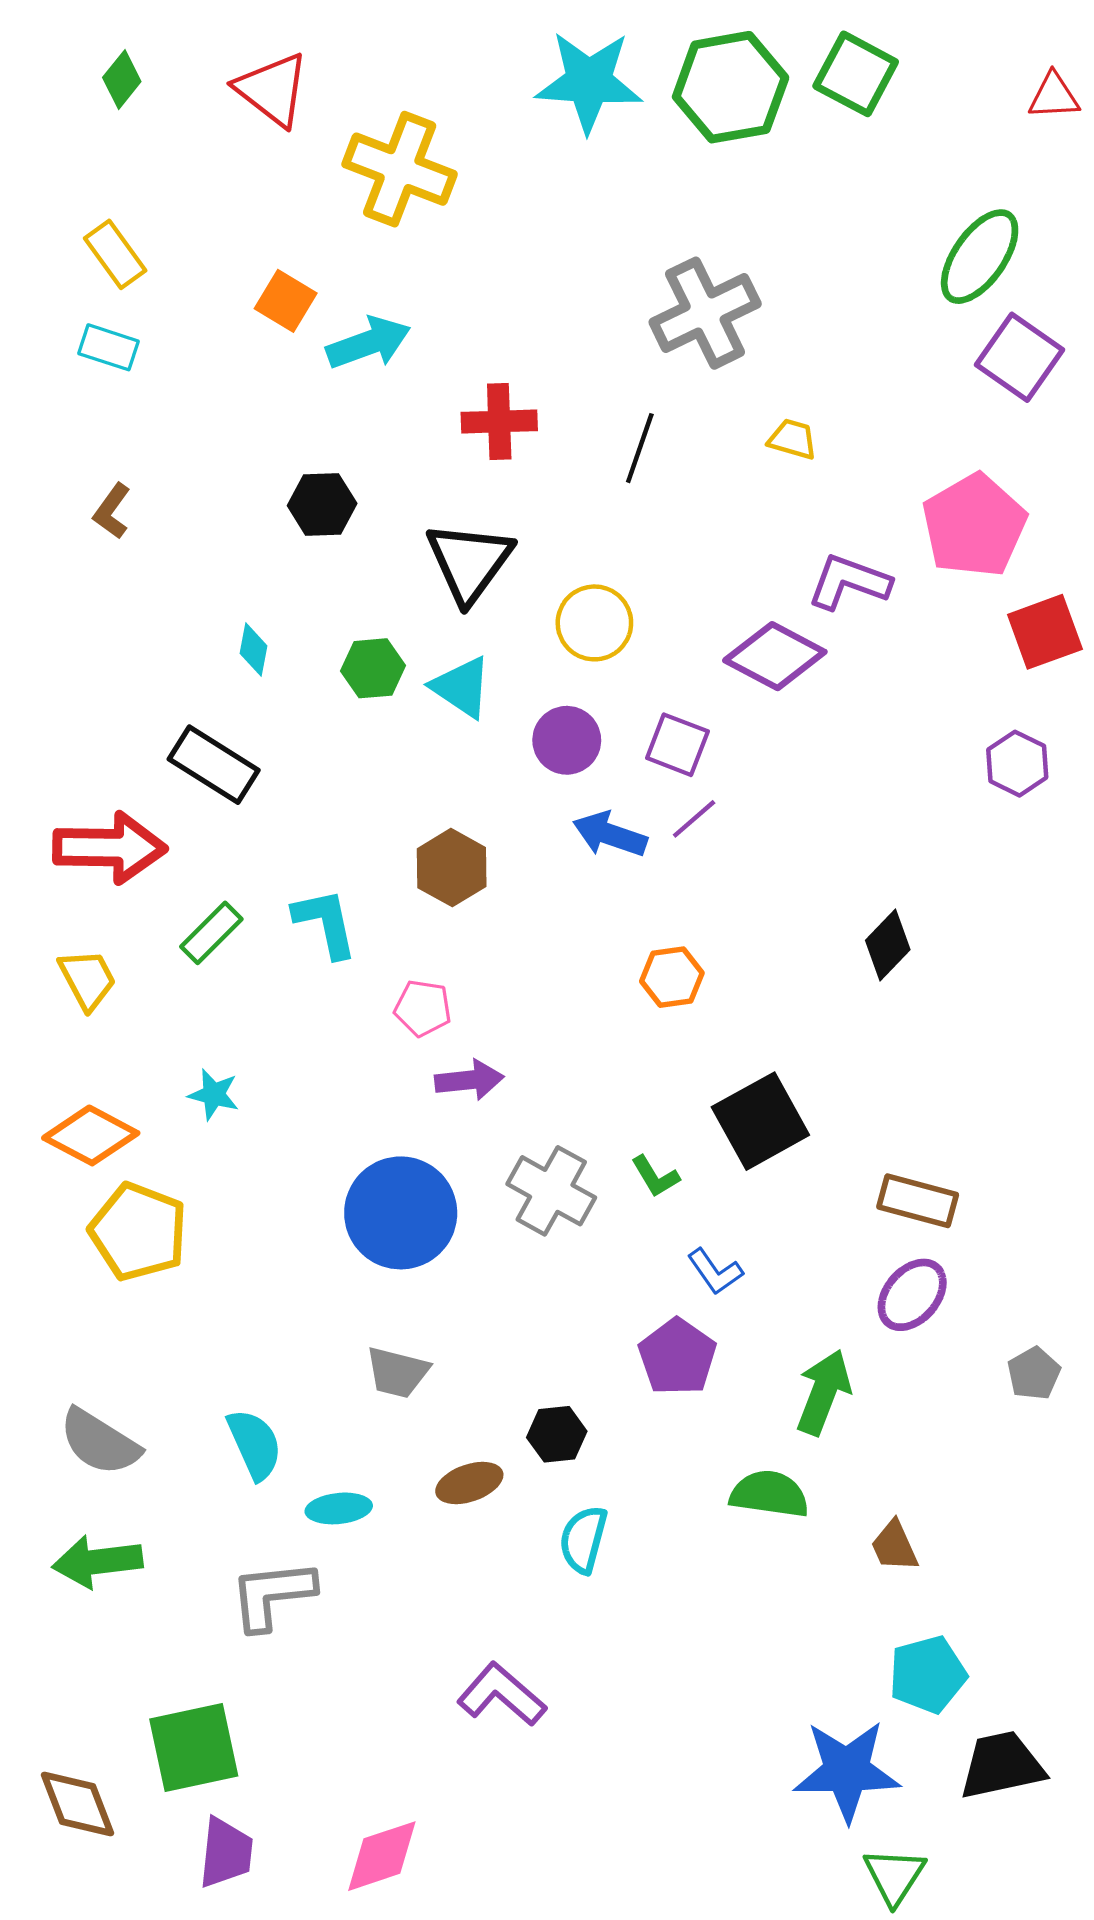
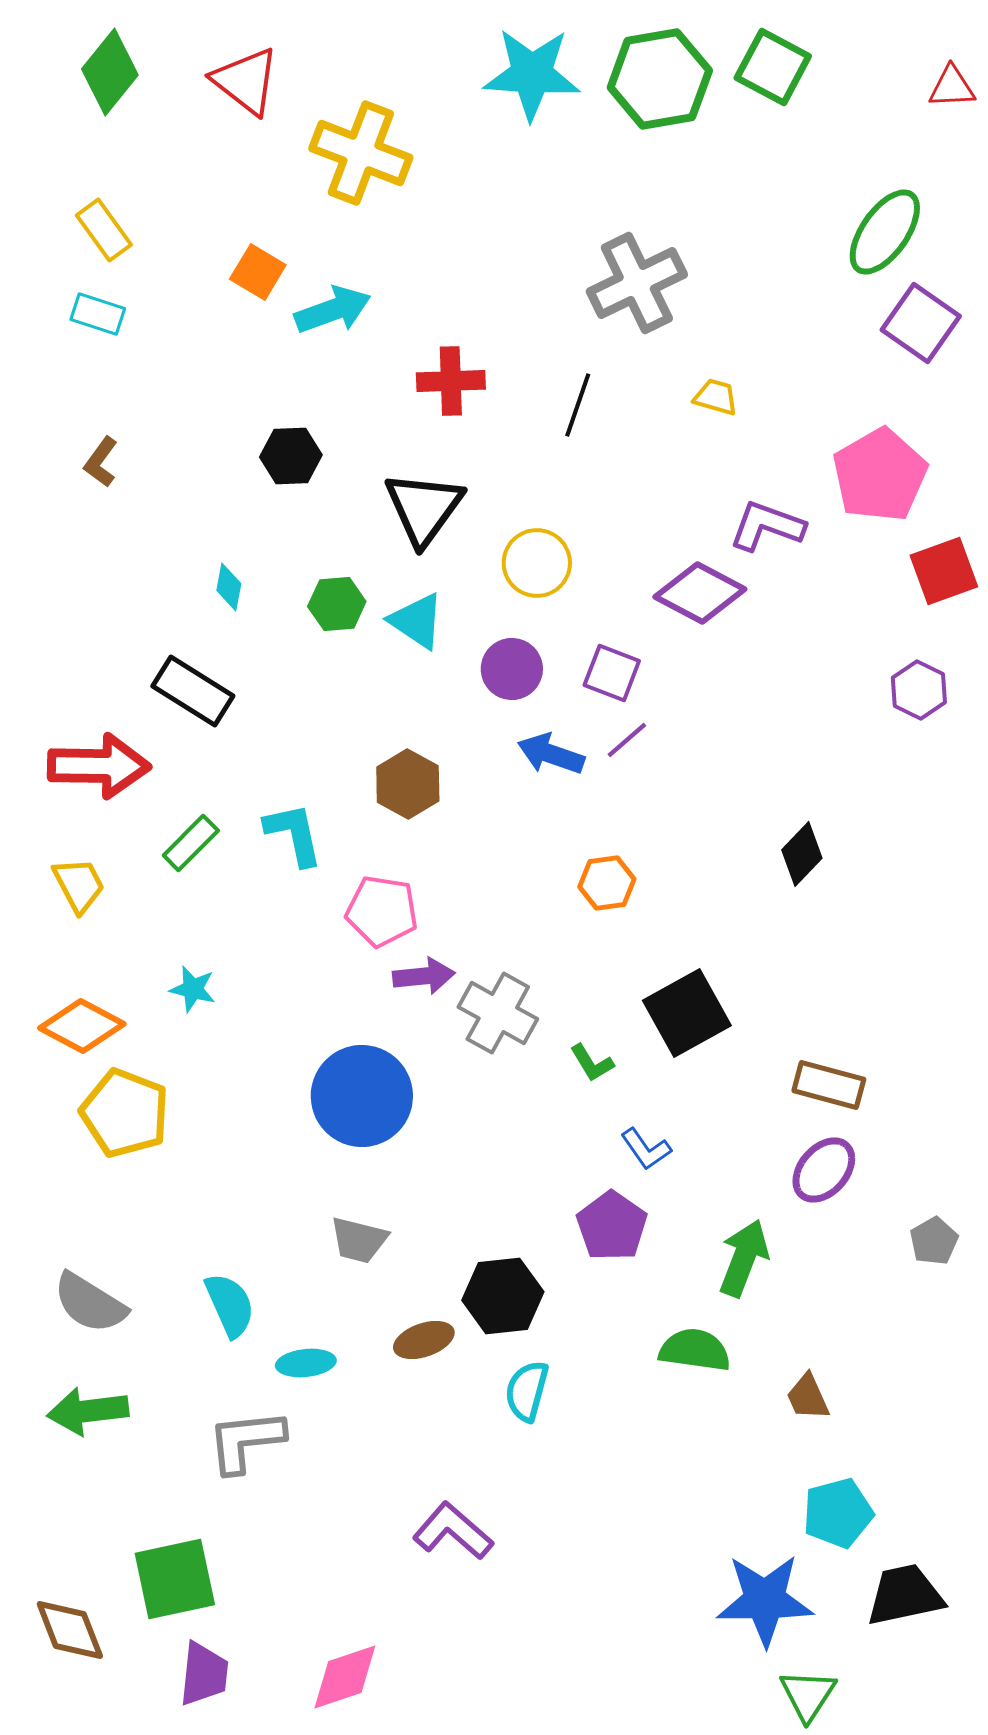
green diamond: (122, 79) -> (110, 72), size x1.6
pink pentagon: (423, 1008) -> (382, 911), size x1.4
gray cross: (551, 1191) -> (498, 1013), moved
black hexagon: (557, 1434) -> (503, 1296), size x1.5

